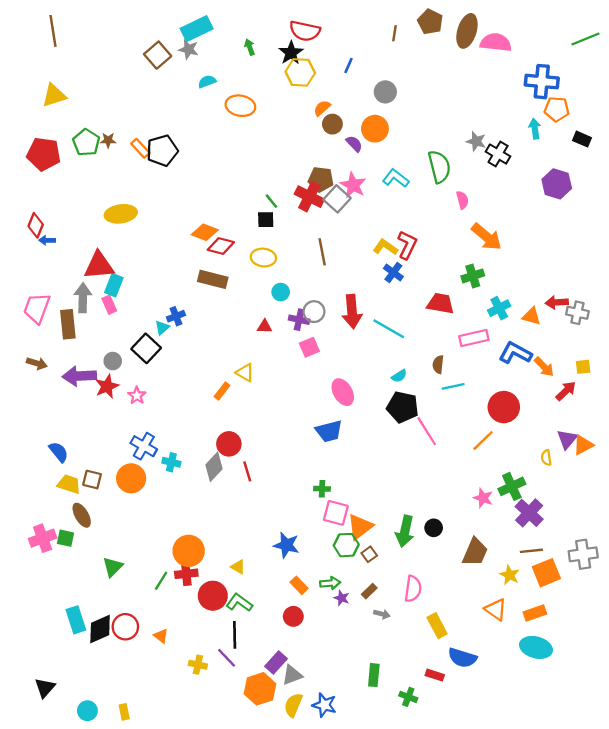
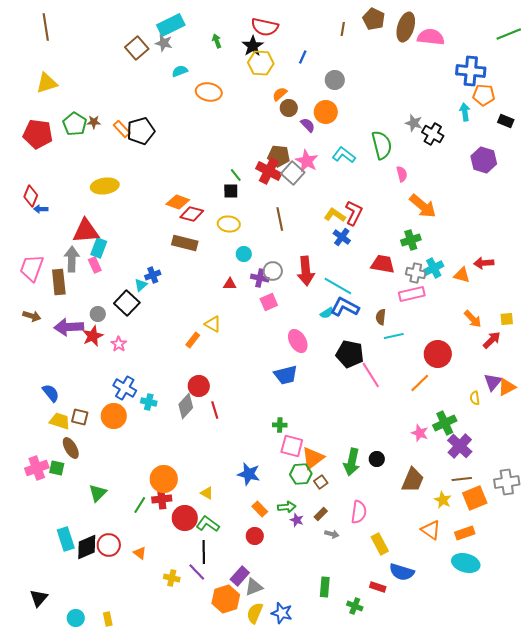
gray cross: (577, 313) -> (416, 273), moved
blue L-shape: (515, 353) -> (345, 307), moved
cyan semicircle: (399, 376) -> (327, 313), moved

